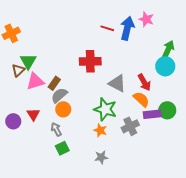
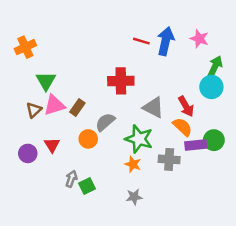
pink star: (146, 19) -> (199, 39), moved
brown triangle: (18, 70) -> (34, 110), moved
gray semicircle: (59, 95) -> (105, 122), moved
gray cross: (130, 126) -> (169, 159), turned 30
gray arrow: (56, 129) -> (71, 179), moved, turned 48

